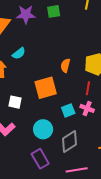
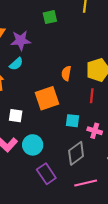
purple star: (26, 14) -> (21, 40), moved
pink cross: (87, 108) -> (95, 131), moved
cyan square: (68, 110) -> (72, 121), turned 32
cyan circle: (43, 129) -> (33, 145), moved

